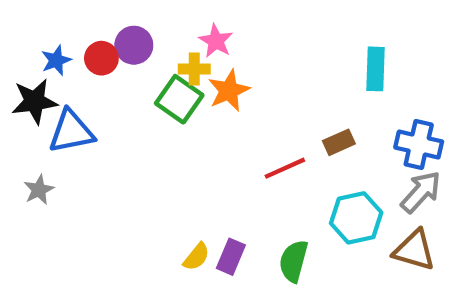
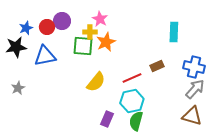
green square: (179, 99) -> (83, 46), turned -30
blue triangle: (71, 132) -> (45, 56), moved
cyan hexagon: (356, 218) -> (132, 101), moved
yellow semicircle: (196, 257) -> (96, 82), moved, size x1.5

